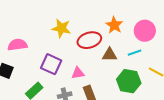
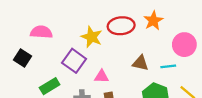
orange star: (114, 25) -> (153, 21), moved
yellow star: (61, 28) -> (92, 37), moved
red ellipse: (89, 40) -> (121, 26), moved

